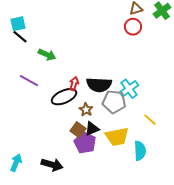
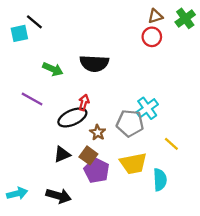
black line: (20, 37) -> (34, 22), moved
black semicircle: (99, 85) -> (94, 63), moved
black triangle: (92, 129) -> (62, 154), moved
cyan arrow: (16, 163) -> (17, 193), turned 54

